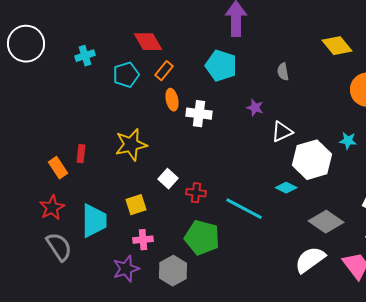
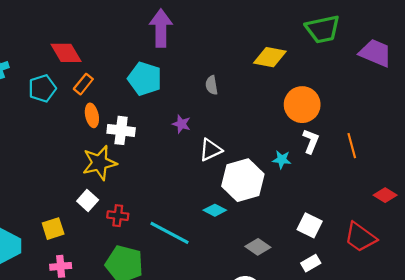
yellow diamond: (337, 46) -> (270, 57), turned -40
yellow star: (131, 145) -> (99, 163), moved
gray diamond: (326, 222) -> (258, 247), size x0.7

